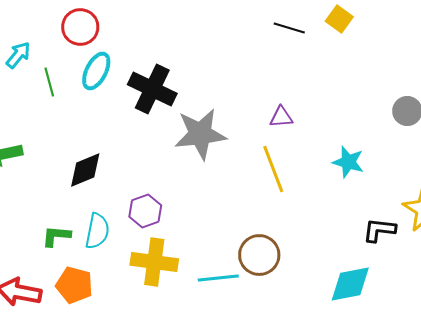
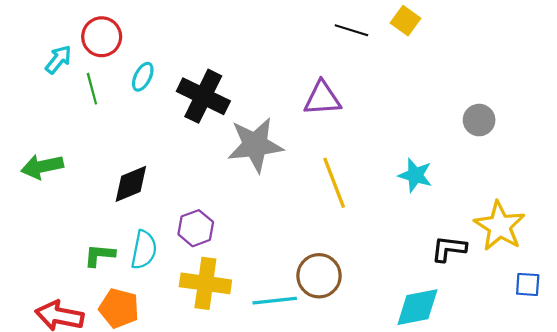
red circle: (80, 27) -> (102, 37), moved
cyan ellipse: (96, 71) -> (143, 77), size x0.7
purple triangle: (281, 117) -> (322, 98), moved, size x1.5

